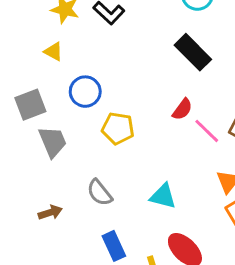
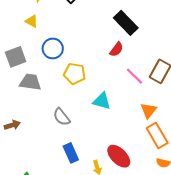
red semicircle: (182, 109) -> (117, 49), moved
gray trapezoid: (53, 142) -> (30, 82), turned -60
cyan triangle: (163, 196) -> (102, 101), moved
brown arrow: (50, 212) -> (12, 125), moved

